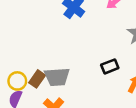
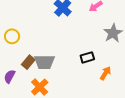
yellow circle: (17, 81) -> (12, 36), moved

